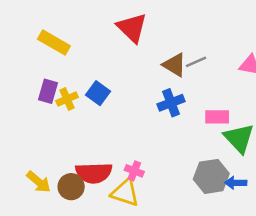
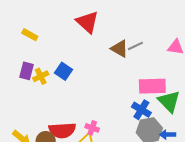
yellow rectangle: (54, 43) -> (30, 35), size x0.7
blue cross: (171, 103) -> (141, 110), moved, turned -36
pink rectangle: (217, 117) -> (152, 86), size x1.5

